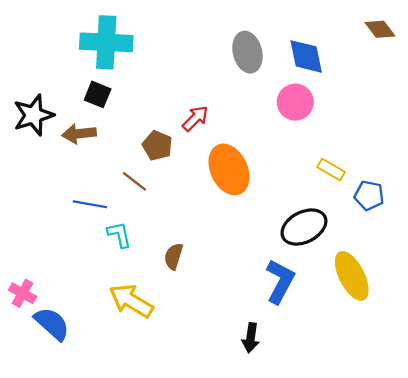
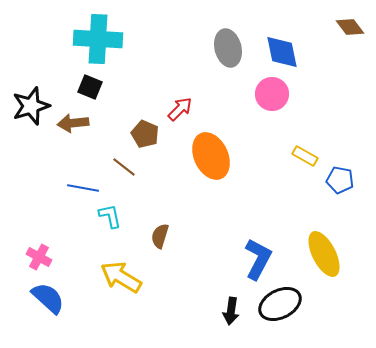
black ellipse: (304, 227) -> (280, 304), moved
pink cross: (23, 293) -> (39, 257), moved

